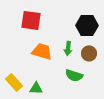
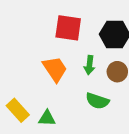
red square: (31, 20) -> (68, 28), moved
orange trapezoid: (42, 51) -> (55, 69), turned 40

